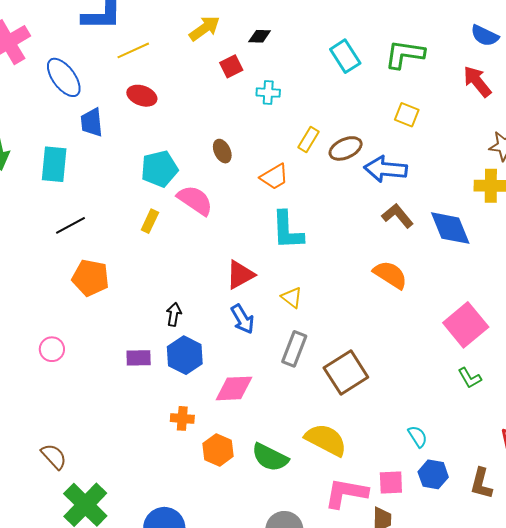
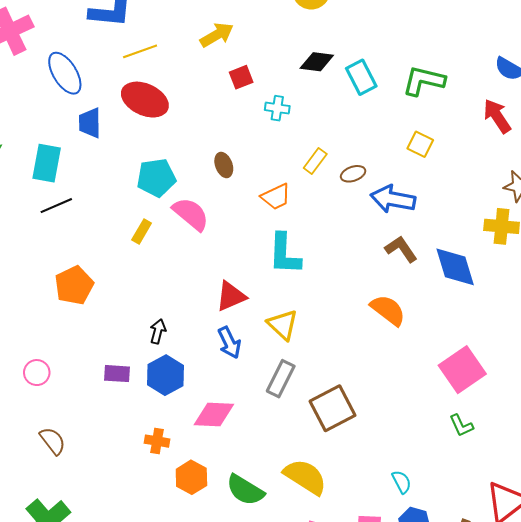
black diamond: (260, 36) -> (317, 62), moved, size x1.4
red ellipse: (142, 96) -> (145, 100), size x1.5
brown ellipse: (346, 148) -> (353, 174), size x0.7
black line: (71, 225) -> (56, 206), moved
orange pentagon: (91, 278) -> (74, 285), turned 30
yellow triangle: (292, 298) -> (283, 325), size x1.4
pink circle: (52, 349) -> (37, 373), moved
brown semicircle: (54, 456) -> (53, 441), moved

